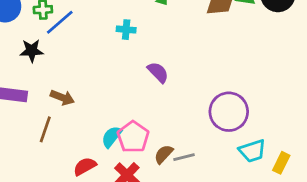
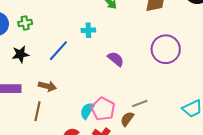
blue line: (60, 22) -> (58, 51), moved
purple circle: (229, 112) -> (166, 49), moved
gray line: (184, 157) -> (140, 104), moved

